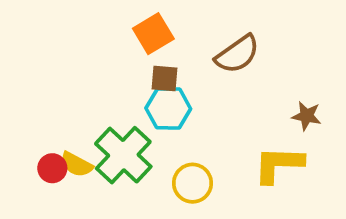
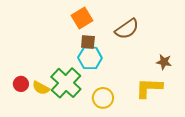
red circle: (52, 168) -> (21, 84), moved

